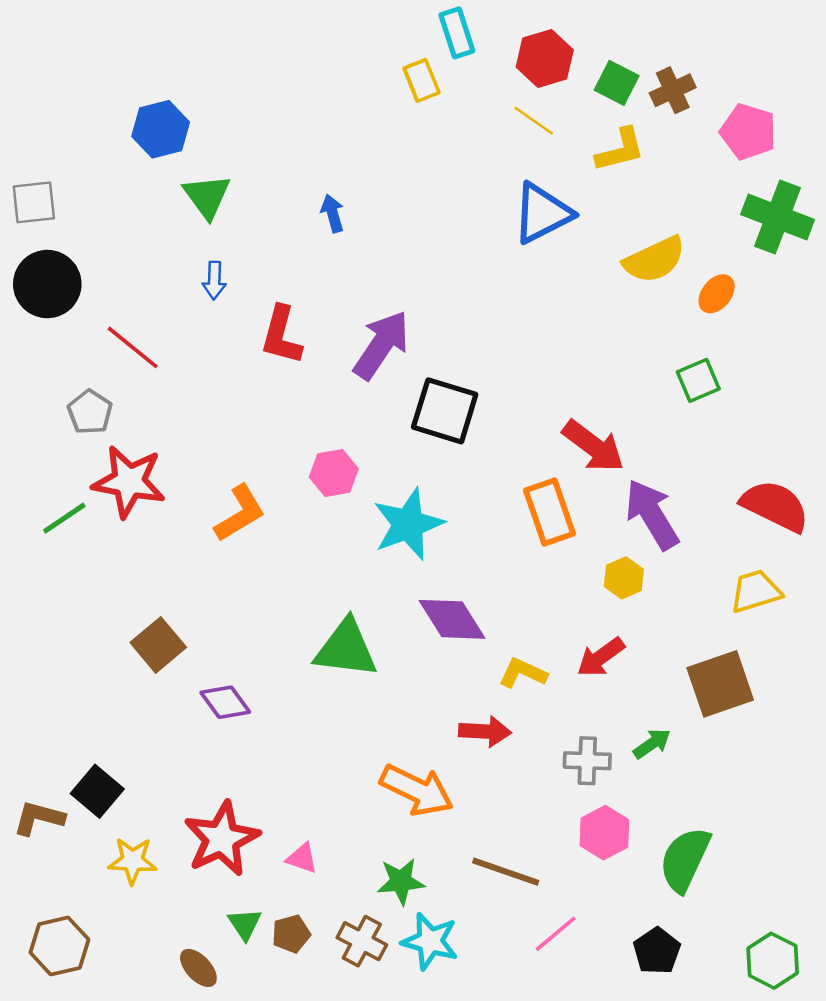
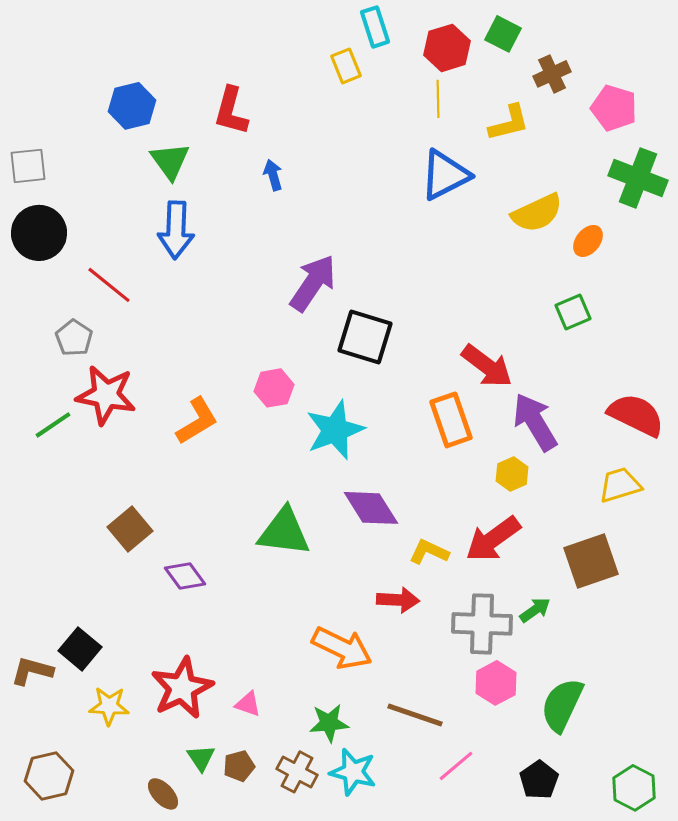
green square: (617, 83) -> (503, 34), moved
yellow line: (534, 121) -> (438, 99), turned 54
blue arrow: (214, 280) -> (176, 230), size x1.8
red L-shape: (281, 335) -> (231, 111), moved
red arrow: (601, 657) -> (493, 539), size x1.4
gray cross: (587, 761) -> (482, 624), size x1.5

